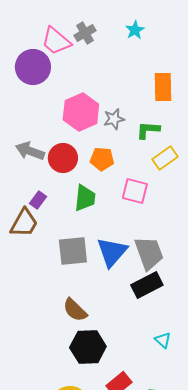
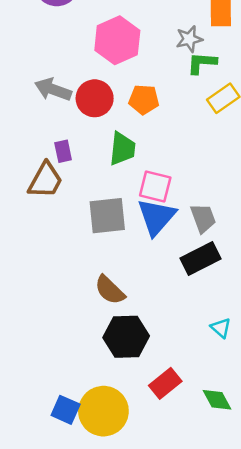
gray star: (114, 119) -> (189, 39), moved
pink square: (135, 191) -> (155, 187), moved
purple rectangle: (38, 200) -> (63, 151), turned -48
gray trapezoid: (149, 253) -> (203, 218), size x0.7

